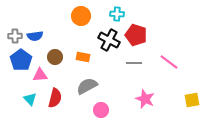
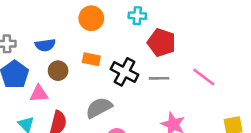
blue semicircle: (35, 36) -> (45, 45), moved
black cross: (109, 40) -> (125, 72), moved
orange rectangle: (83, 57) -> (91, 59), moved

